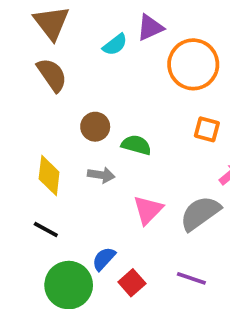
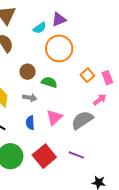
orange circle: (193, 64) -> (59, 48), moved
orange square: (207, 129) -> (87, 75), turned 32
blue semicircle: (104, 259) -> (30, 123), moved, turned -48
red square: (132, 283) -> (44, 156), size x1.6

